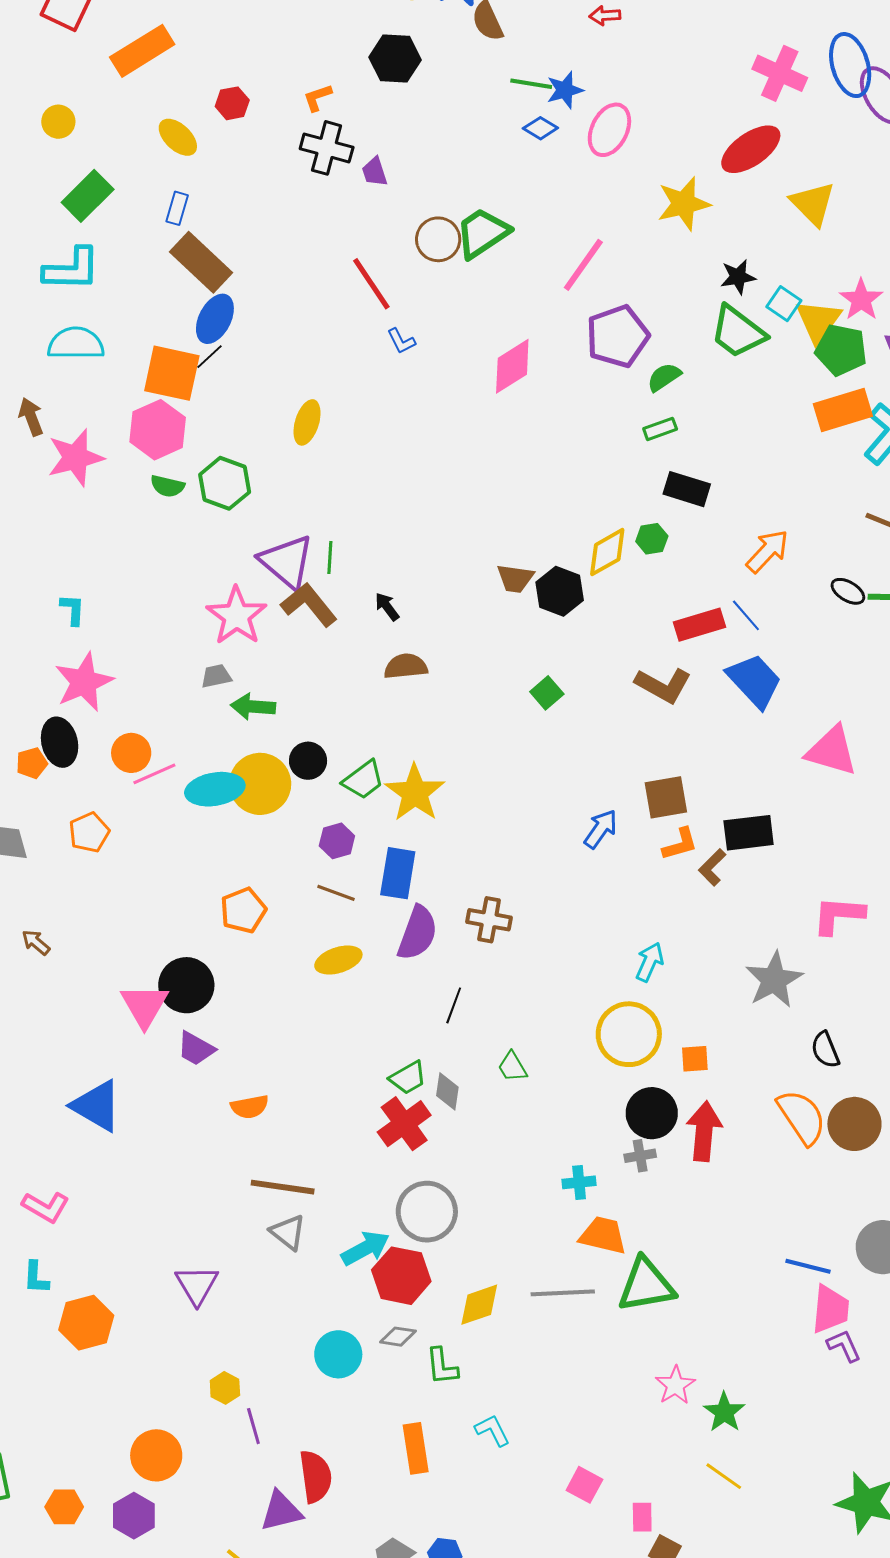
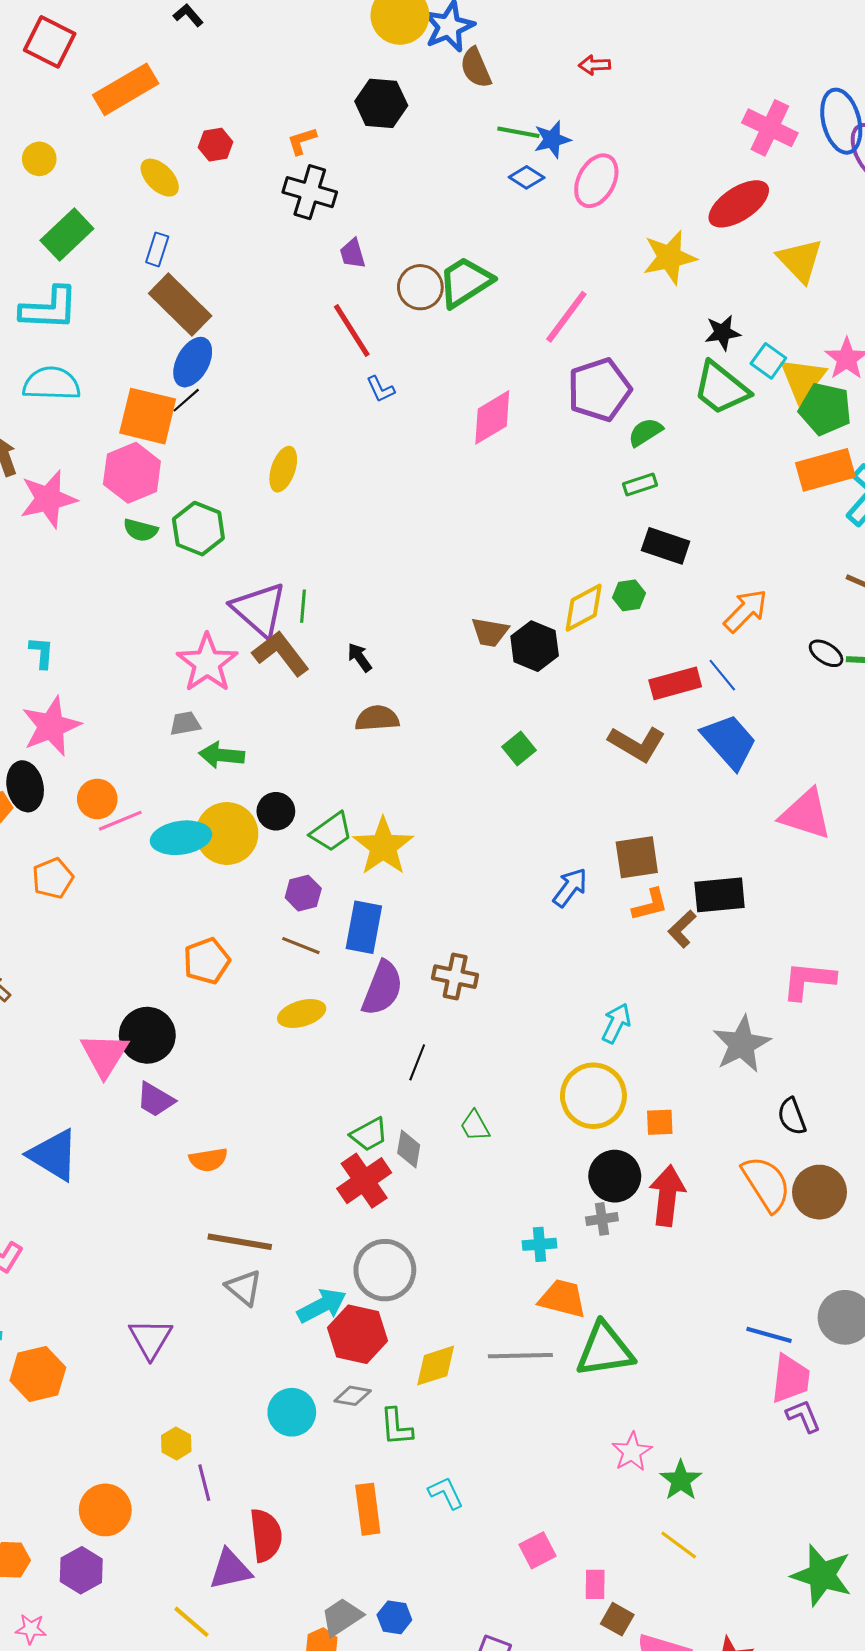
purple trapezoid: (375, 172) -> (353, 254), moved
pink square: (584, 1485) -> (537, 1550), turned 33

